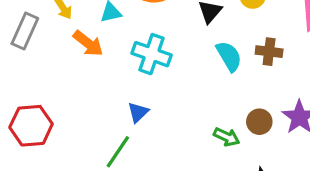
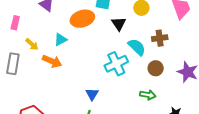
cyan cross: (152, 54) -> (116, 64), moved, turned -30
brown circle: (259, 122) -> (156, 68), moved

